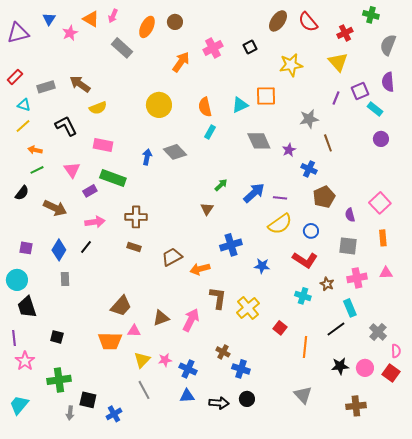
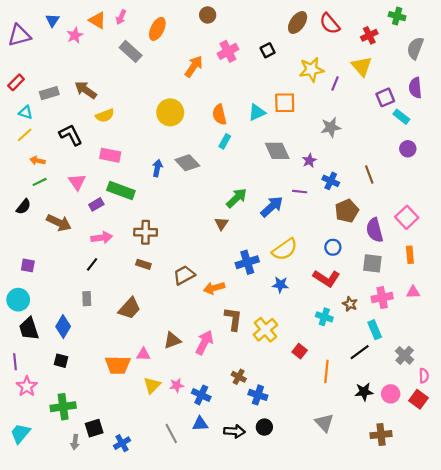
brown circle: (175, 22) -> (208, 15), moved
purple line: (336, 98) -> (335, 83), moved
brown line: (328, 143) -> (369, 174), moved
green arrow: (221, 185) -> (237, 198), size x1.5
purple line: (280, 198) -> (300, 192), moved
purple semicircle: (350, 215) -> (375, 230), size x1.6
yellow semicircle: (280, 224) -> (285, 249), moved
blue diamond: (59, 250) -> (63, 326), moved
gray rectangle: (65, 279) -> (87, 299), moved
brown trapezoid: (121, 306) -> (130, 308), moved
gray line: (144, 390) -> (171, 433), moved
black square: (88, 400) -> (94, 428), turned -30

